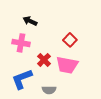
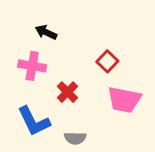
pink trapezoid: (67, 65) -> (124, 100), moved
blue L-shape: (22, 79) -> (34, 121), turned -95

